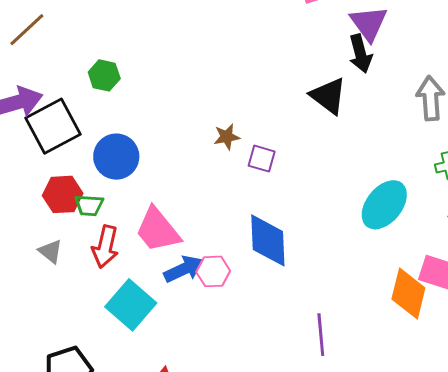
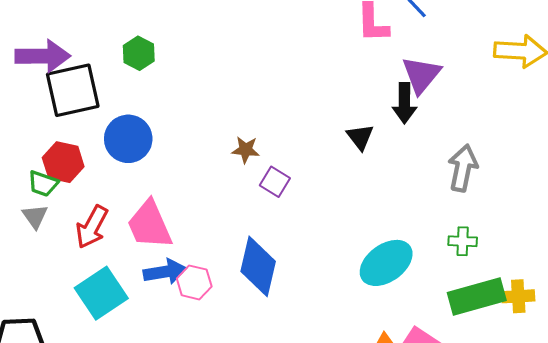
black triangle: (328, 96) -> (360, 137), size x0.7
green trapezoid: (89, 205) -> (43, 184), moved

